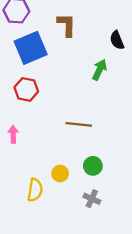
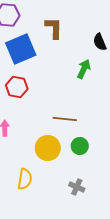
green circle: (93, 166) -> (80, 146), moved
yellow circle: (60, 174) -> (48, 148), moved, size x1.6

